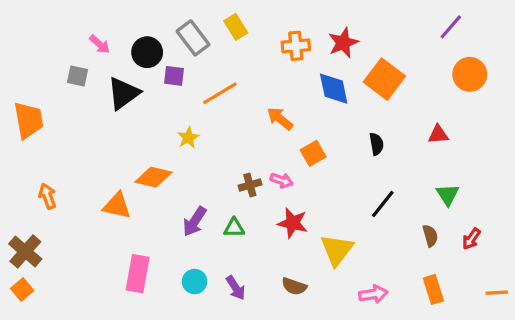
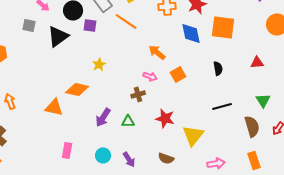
orange square: (384, 79) -> (223, 27), turned -30
orange line: (220, 93) -> (126, 21), moved, turned 65
pink arrow: (282, 180) -> (150, 76), moved
black line: (383, 204) -> (222, 106), turned 36
brown semicircle: (430, 236) -> (252, 126), size x1.5
pink rectangle: (138, 274) -> (67, 150), size x0.7

